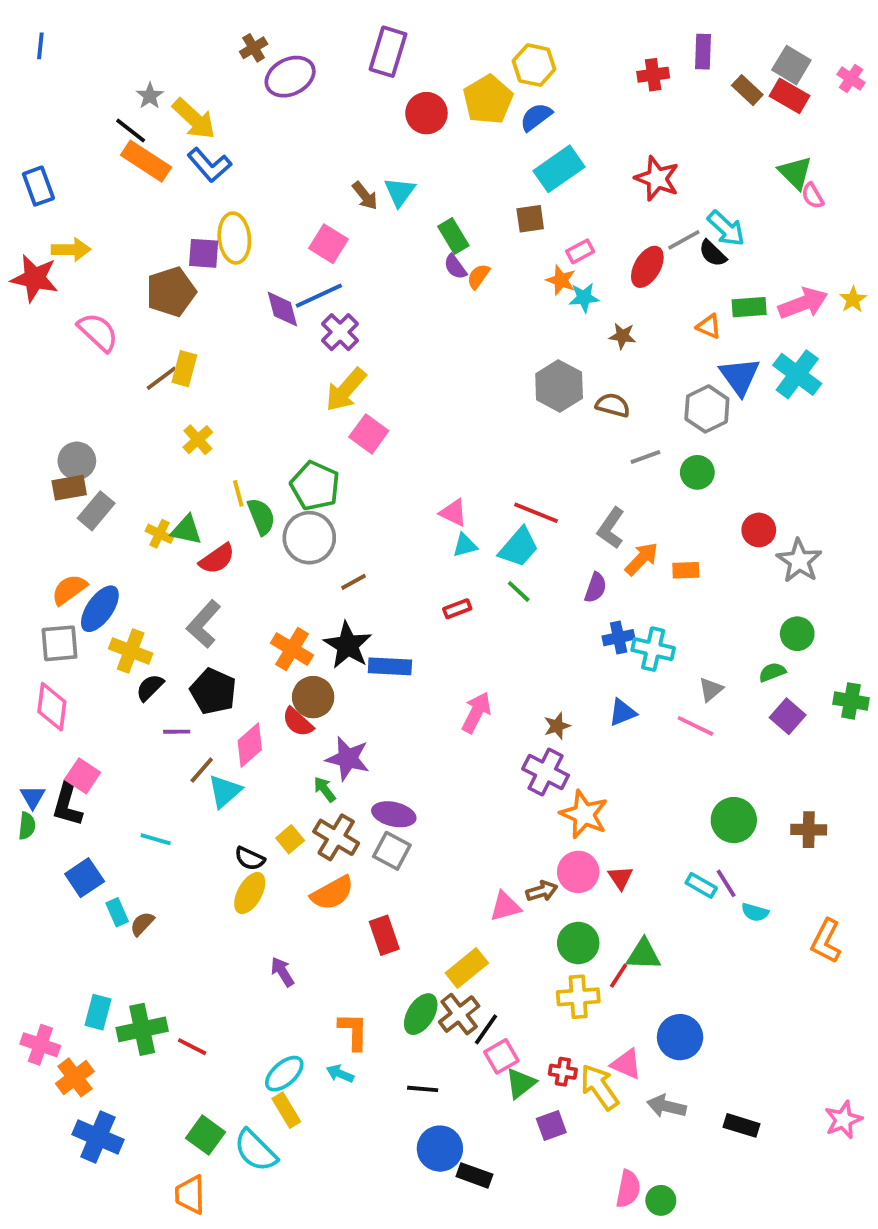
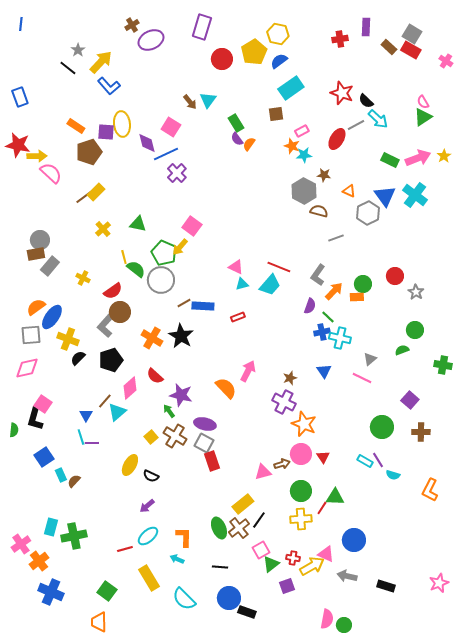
pink cross: (851, 79) -> (446, 61), moved
yellow arrow: (194, 119) -> (101, 62), turned -90
orange rectangle: (146, 161) -> (76, 126), moved, size x0.7
green triangle: (795, 173) -> (423, 117), moved, turned 42
yellow arrow: (71, 250) -> (37, 156), moved
black semicircle: (713, 253) -> (366, 101), moved
green rectangle: (749, 307) -> (390, 160), turned 30
purple diamond: (282, 309) -> (147, 143), moved
orange triangle: (709, 326) -> (349, 191), moved
yellow rectangle: (184, 369) -> (96, 192), turned 30
gray hexagon: (559, 386) -> (304, 191), moved
yellow arrow: (346, 390) -> (180, 247), moved, size x0.7
green circle: (697, 472) -> (363, 284), moved
green semicircle: (261, 517) -> (136, 269), turned -30
green triangle: (186, 530) -> (138, 224), moved
gray star: (799, 561) -> (416, 292), size x0.7
green line: (519, 591) -> (328, 317), moved
blue rectangle: (390, 666) -> (203, 306), moved
black pentagon: (213, 691) -> (111, 360), turned 30
brown circle: (313, 697) -> (120, 312), moved
pink diamond: (52, 707) -> (27, 368), turned 70
blue triangle: (622, 712) -> (324, 371), turned -42
purple square: (788, 716) -> (410, 400), moved
purple line: (177, 732) -> (92, 443), moved
blue triangle: (33, 797) -> (86, 415), moved
cyan line: (156, 839) -> (81, 437), turned 56
black semicircle: (250, 858) -> (151, 476), moved
orange semicircle: (332, 893) -> (226, 388), moved, turned -105
red rectangle: (384, 935) -> (212, 461), moved
purple arrow: (282, 972) -> (147, 506), turned -98
green ellipse: (421, 1014) -> (219, 528), turned -55
black line: (486, 1029) -> (259, 520), moved
pink cross: (40, 1045) -> (21, 544), turned 36
red line: (192, 1047) -> (125, 549), moved, turned -42
cyan ellipse: (284, 1074) -> (148, 536), moved
yellow arrow: (599, 1087) -> (312, 566), turned 95
yellow rectangle: (286, 1110) -> (149, 578), size x1.4
cyan semicircle: (255, 1150) -> (184, 599), moved

